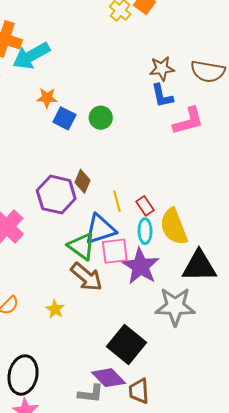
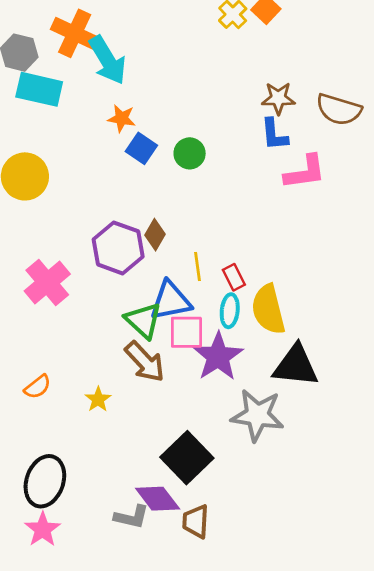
cyan arrow: (31, 56) -> (108, 60), turned -99

